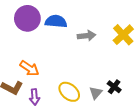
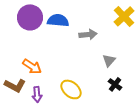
yellow cross: (123, 35) -> (124, 16), moved
gray triangle: (96, 93) -> (109, 60), moved

